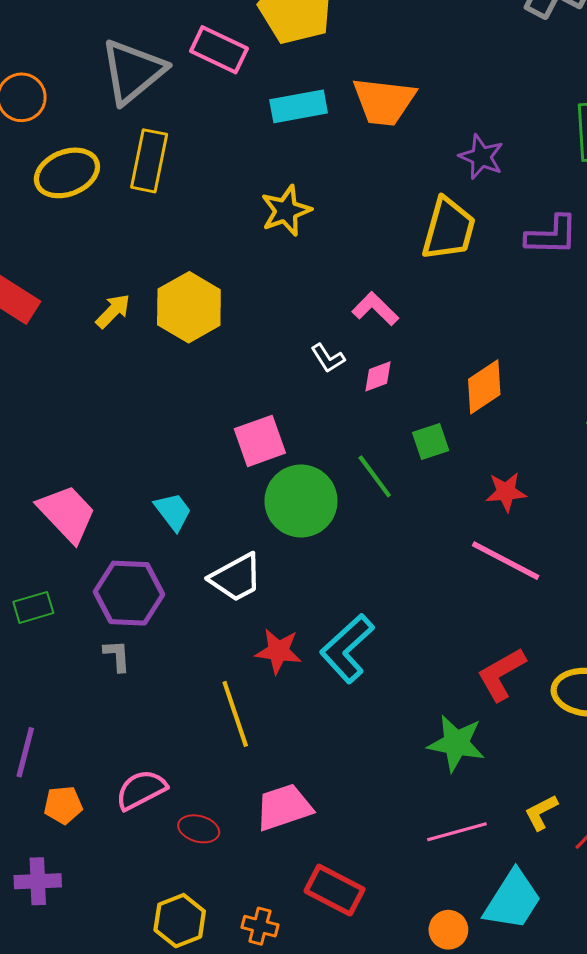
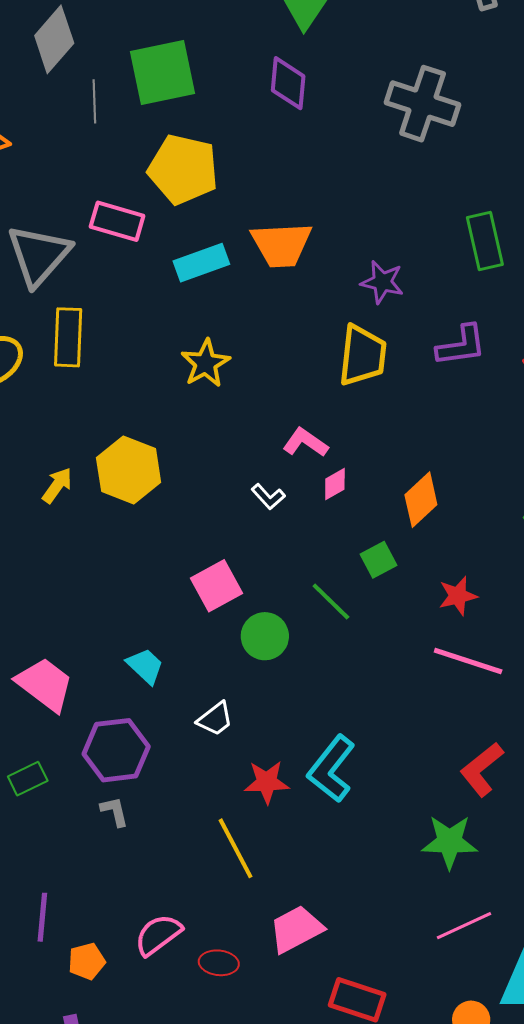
pink diamond: (378, 376) -> (335, 484), moved
green circle: (301, 501) -> (265, 636), size x0.7
white trapezoid: (236, 578) -> (215, 719), size x0.7

